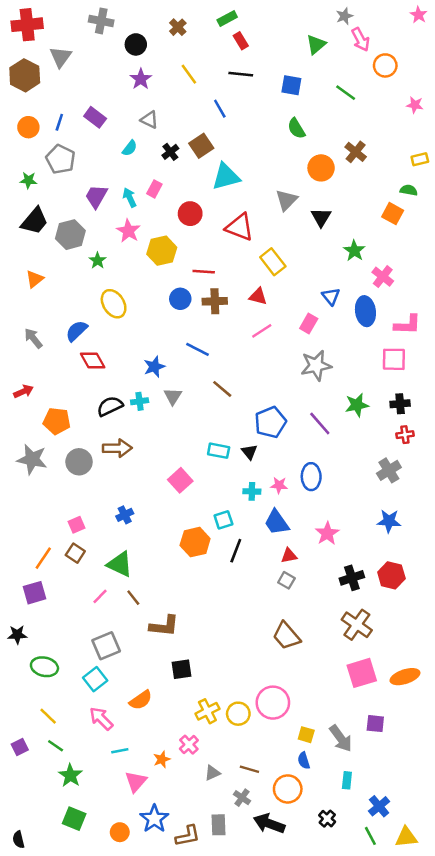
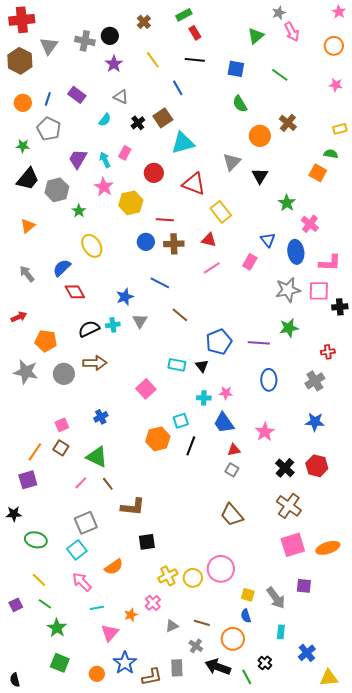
gray cross: (101, 21) -> (85, 41), moved
orange circle: (385, 65) -> (334, 46), moved
gray star: (316, 365) -> (288, 290), moved
black cross: (400, 404) -> (340, 307), moved
purple line: (320, 424) -> (259, 343), turned -45
blue ellipse: (311, 477) -> (269, 380), moved
black cross: (352, 578) -> (285, 468), turned -30
green line: (370, 836) -> (247, 677), moved

